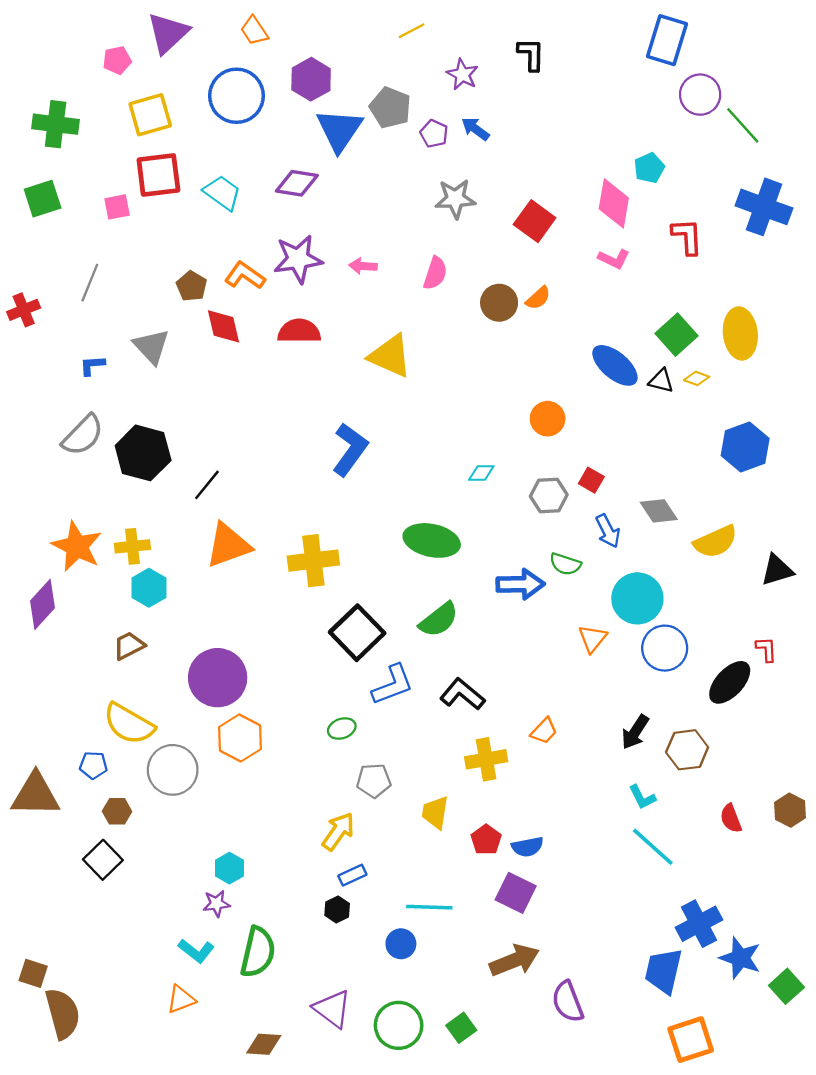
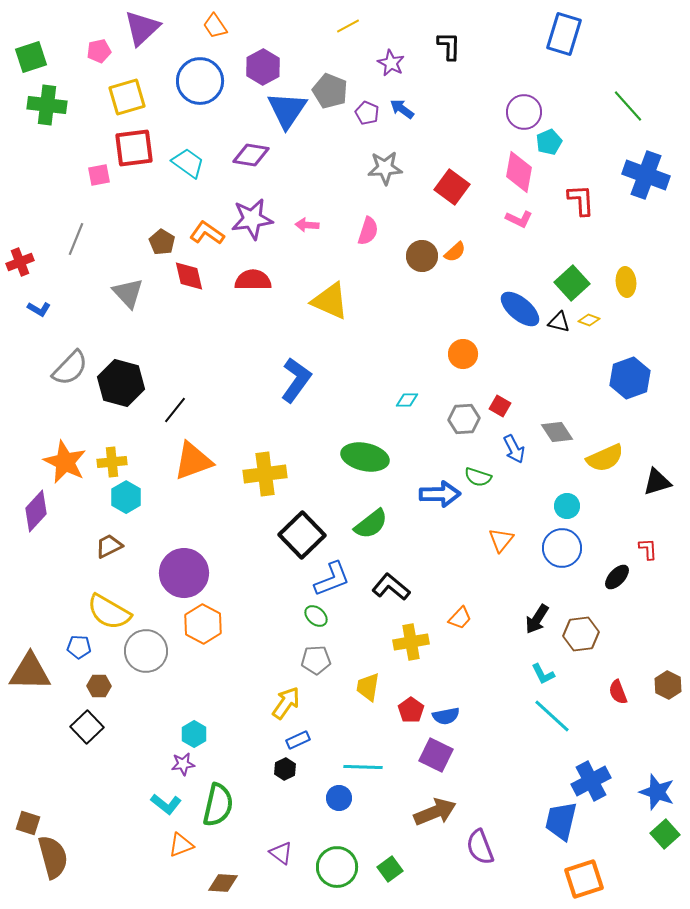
purple circle: (700, 95) -> (524, 112), moved
green square: (43, 199) -> (31, 57), moved
yellow ellipse: (740, 333) -> (626, 282), size x0.7
blue L-shape: (92, 365) -> (39, 309), moved, turned -145
cyan circle: (637, 598) -> (567, 506), moved, size x0.6
black ellipse: (730, 682) -> (617, 577), size x0.7
green ellipse: (342, 729) -> (316, 616), moved, turned 60
blue star: (740, 958) -> (657, 792), moved
orange triangle: (181, 999) -> (181, 845), moved
purple triangle: (332, 1009) -> (281, 853), size x0.7

